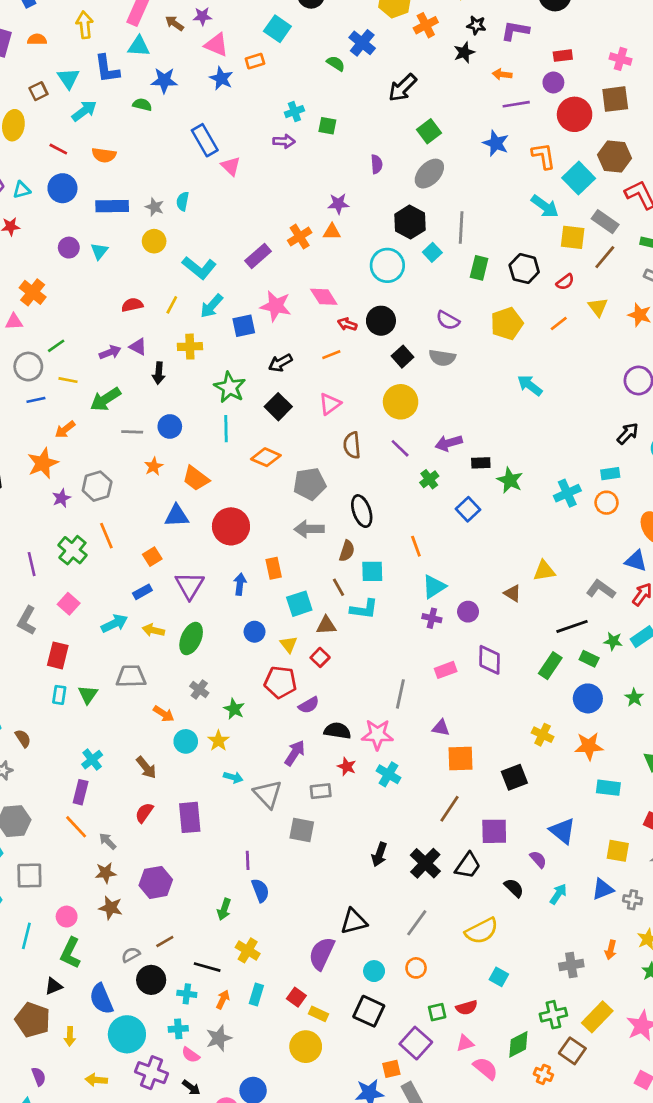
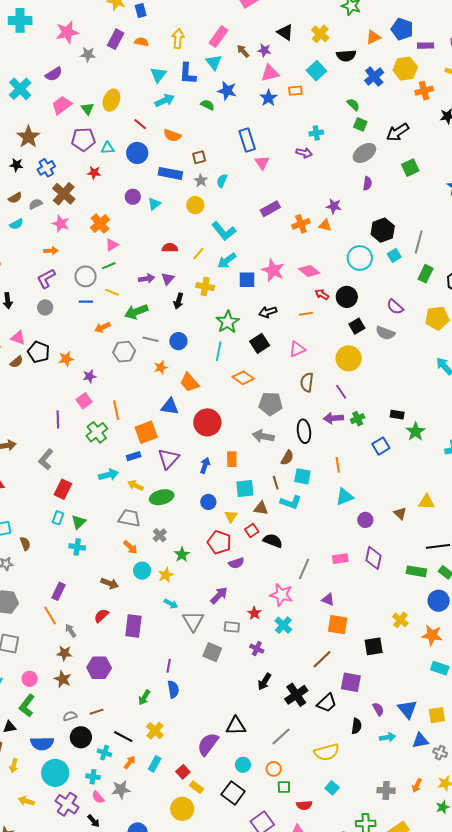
blue cross: (362, 43) -> (374, 77), moved
pink triangle: (216, 45) -> (270, 73), turned -48
cyan triangle: (139, 46) -> (214, 62), turned 36
brown square: (38, 91) -> (199, 157), moved
green square: (327, 126) -> (360, 124), moved
gray ellipse: (429, 174) -> (364, 153), moved
purple rectangle: (258, 256) -> (270, 209), moved
pink diamond: (324, 297) -> (309, 271), turned -30
pink triangle: (14, 322) -> (112, 245), moved, turned -40
purple triangle: (138, 347) -> (168, 279), turned 32
purple arrow: (449, 443) -> (333, 418), moved
orange star: (43, 463) -> (66, 359), moved, size x0.7
gray hexagon: (97, 486) -> (124, 352), moved
green cross: (72, 550) -> (97, 432), moved
orange square: (152, 557) -> (146, 432), size x1.6
pink square: (69, 604) -> (84, 401), moved
purple cross: (432, 618) -> (257, 649), moved
green ellipse: (191, 638) -> (162, 497), turned 40
green rectangle: (550, 666) -> (416, 571), turned 54
gray trapezoid: (131, 676) -> (129, 518), moved
black semicircle: (337, 731) -> (273, 541), moved
cyan cross: (92, 760) -> (77, 547), moved, turned 35
brown arrow: (146, 767) -> (110, 583), turned -42
blue triangle: (562, 831) -> (407, 709), moved
yellow square: (618, 851) -> (437, 715), turned -30
black semicircle: (514, 888) -> (356, 726), turned 42
cyan arrow: (558, 894) -> (387, 737), turned 35
blue semicircle: (101, 999) -> (42, 743), turned -80
green square: (437, 1012) -> (284, 787), moved

